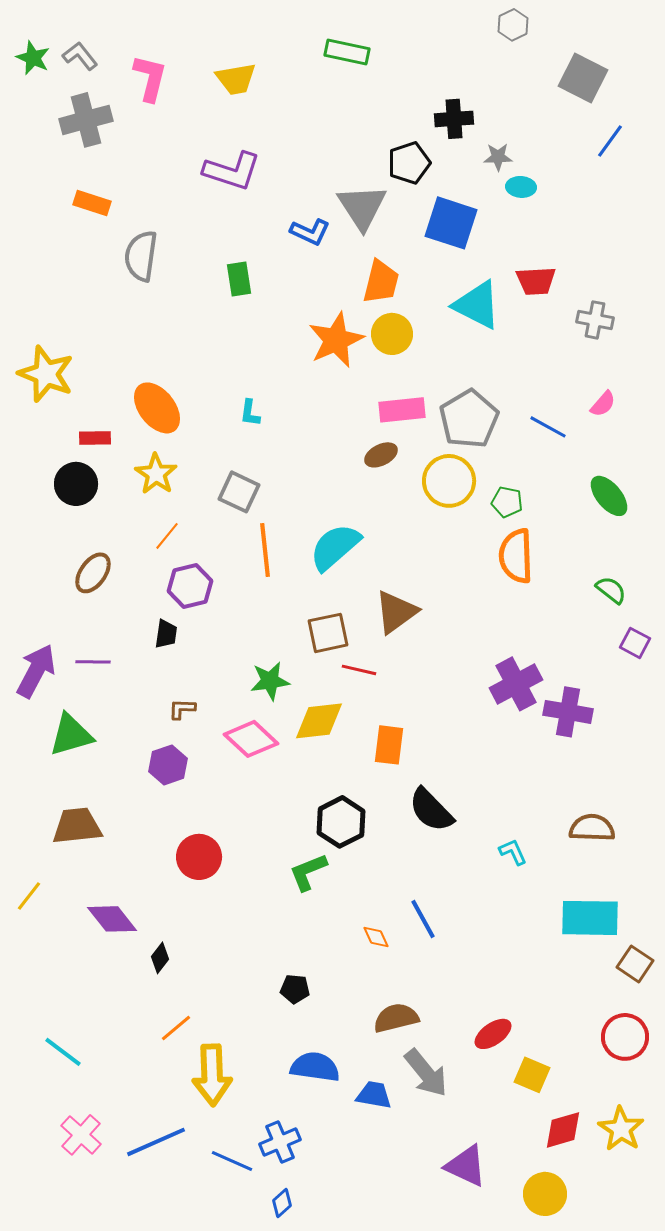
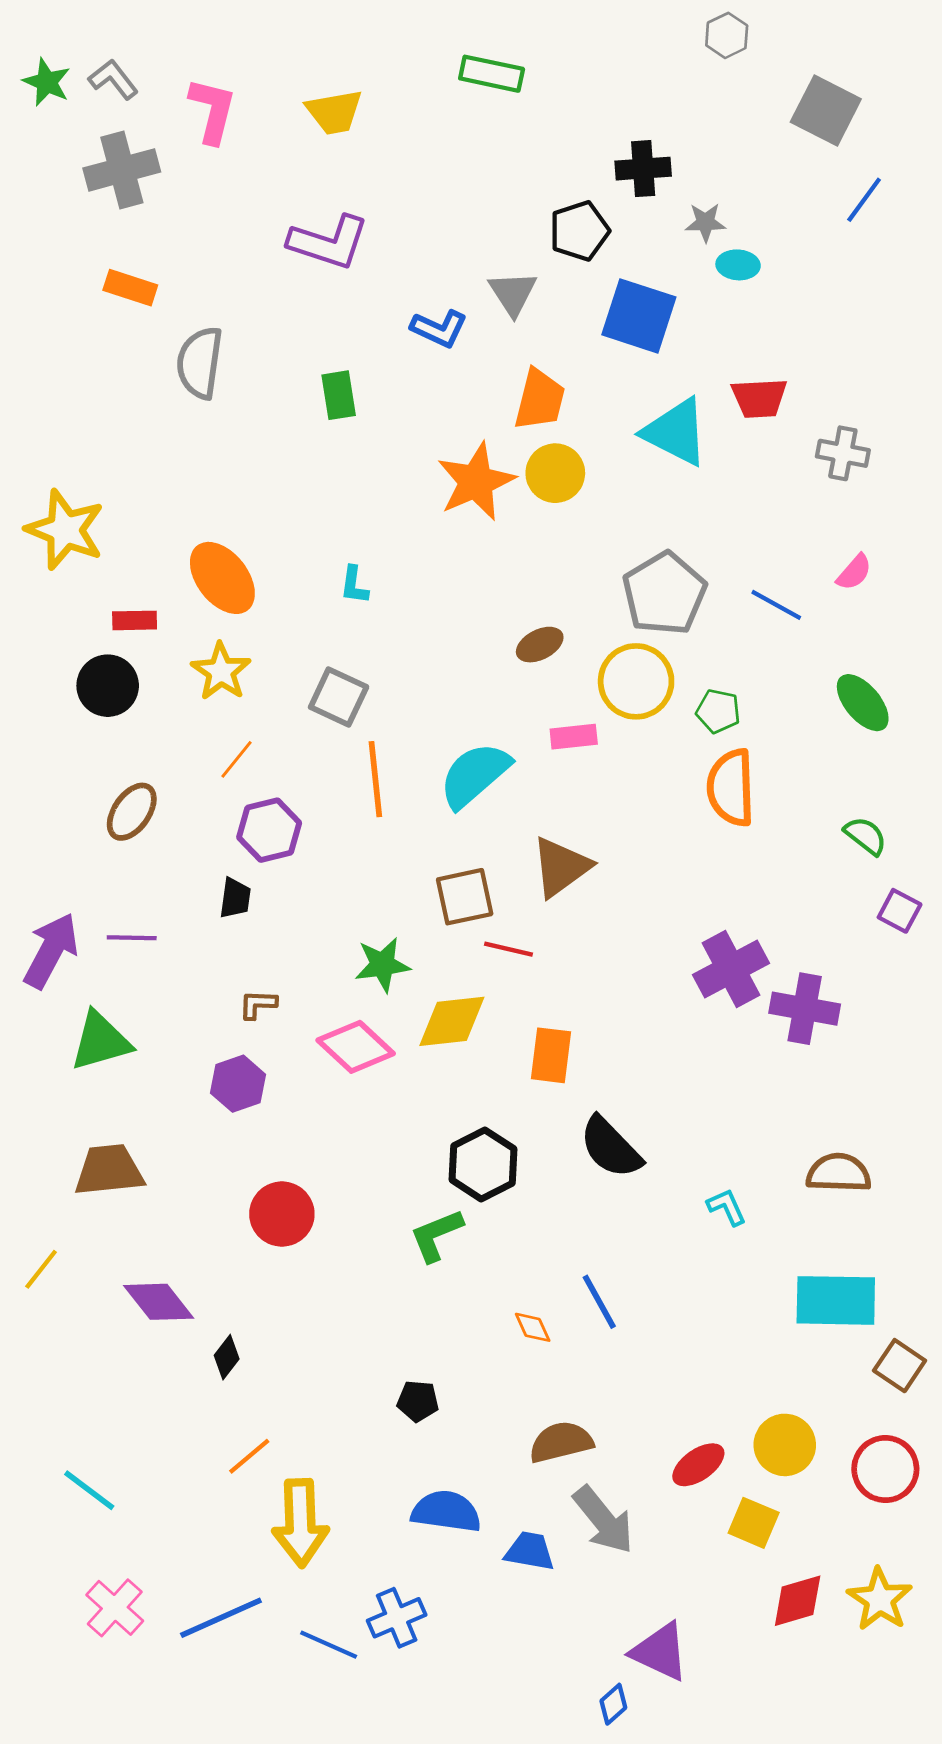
gray triangle: (362, 207) -> (513, 293), size x0.7
pink rectangle: (402, 410) -> (574, 737), moved, size x0.7
yellow circle: (545, 1194) -> (785, 1445), moved
blue diamond: (282, 1203) -> (613, 1704), moved

